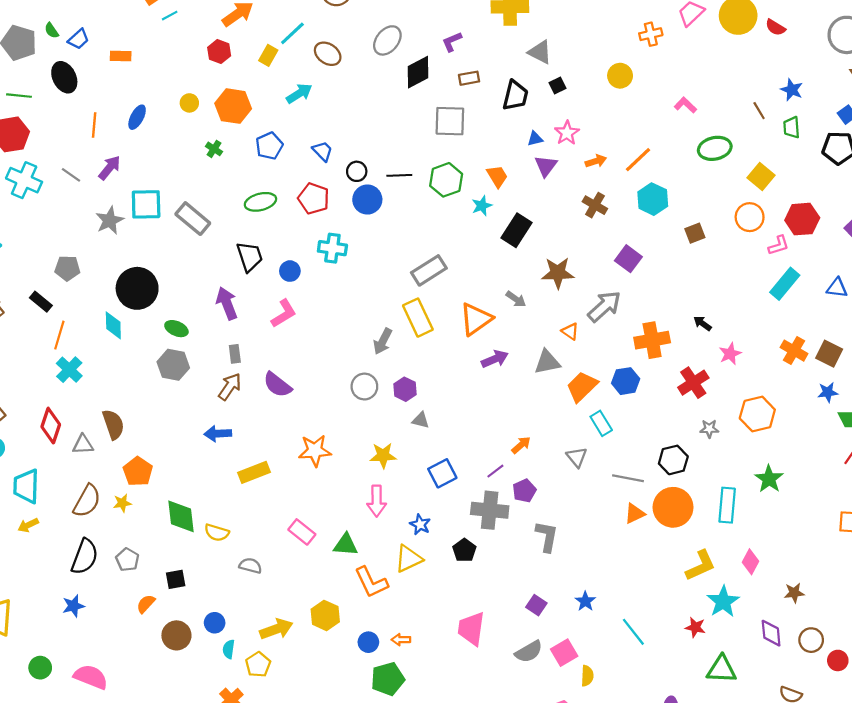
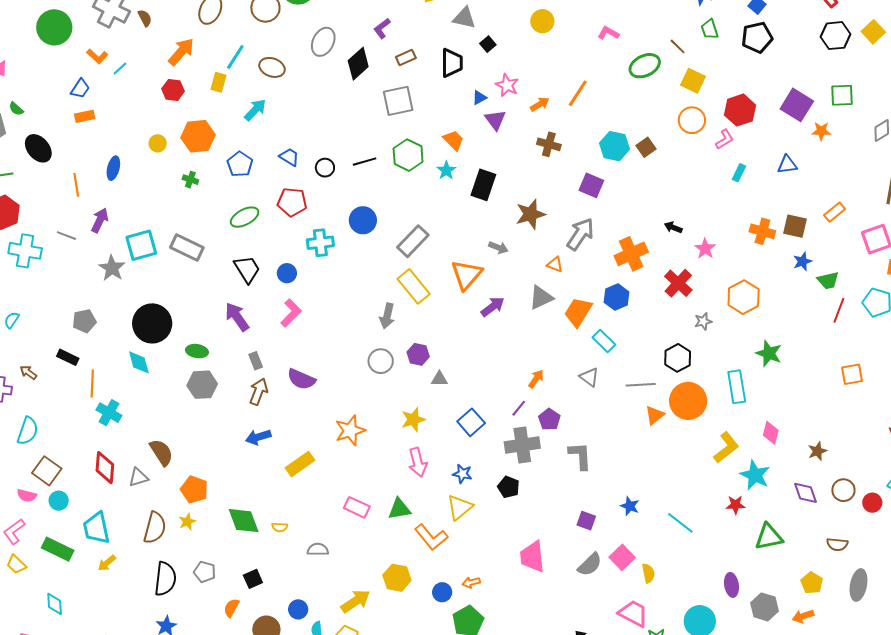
blue trapezoid: (79, 39) -> (80, 89), moved
brown line: (759, 111) -> (678, 46), moved
cyan hexagon: (653, 199) -> (615, 146), moved
blue circle: (367, 200) -> (363, 220), moved
cyan rectangle: (785, 284) -> (739, 173), size x0.6
yellow semicircle: (217, 533) -> (280, 527), size x0.7

